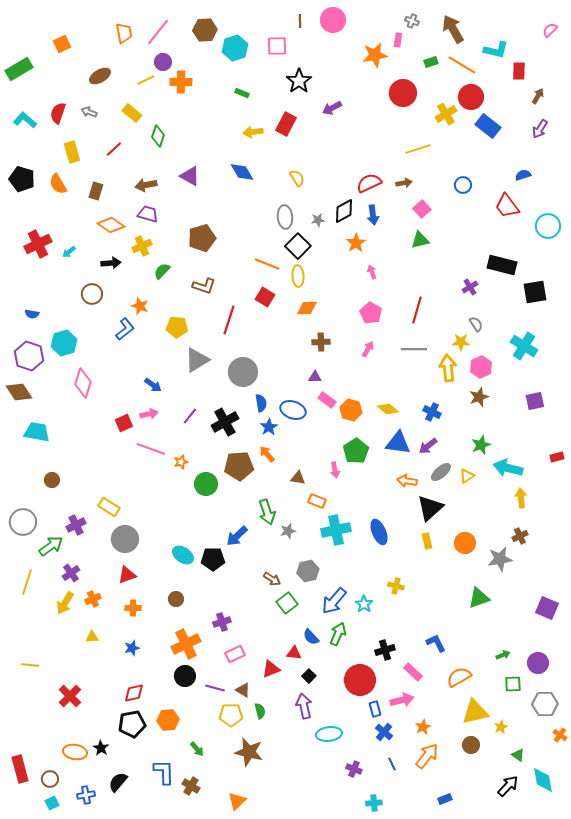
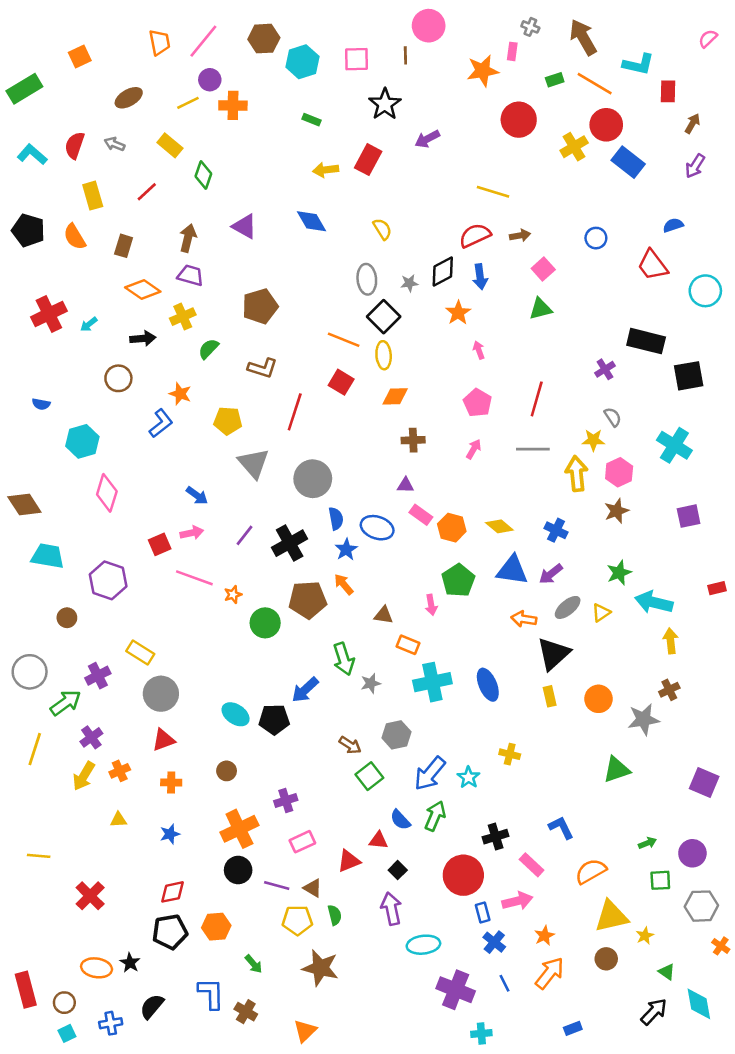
brown line: (300, 21) -> (405, 55), moved
yellow line: (418, 149) -> (493, 192), moved, turned 35
brown arrow: (146, 185) -> (188, 238), turned 115
purple hexagon: (29, 356) -> (108, 580), moved
gray triangle: (197, 360) -> (254, 463), turned -40
purple cross: (354, 769) -> (456, 990), size x1.8

